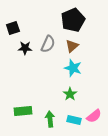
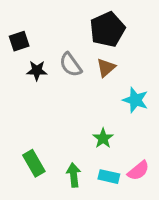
gray semicircle: (48, 44) -> (71, 65), turned 120
cyan star: (73, 68) -> (135, 100), moved
green rectangle: (23, 111) -> (34, 163), turned 66

